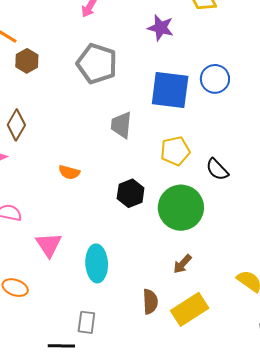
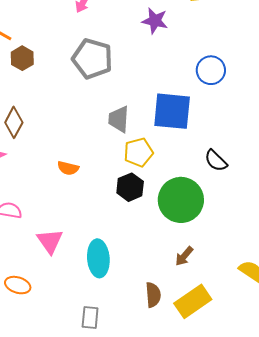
blue square: (170, 90) -> (172, 111), moved
yellow pentagon: (175, 151) -> (138, 152), moved

